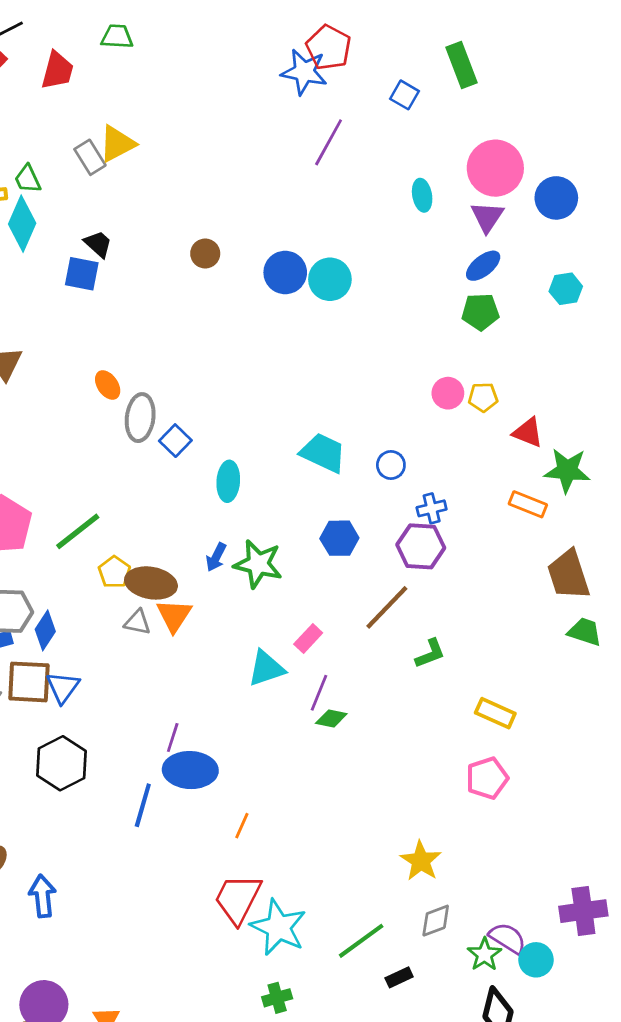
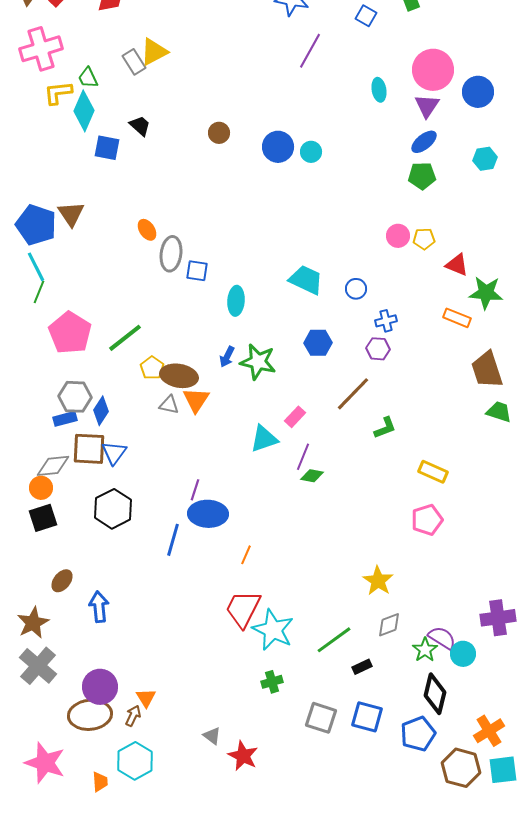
blue square: (82, 274) -> (107, 148), moved
cyan circle: (330, 279) -> (311, 152), size x0.7
blue square: (175, 441) -> (197, 271), turned -35
purple hexagon: (421, 546) -> (378, 349), size x0.7

